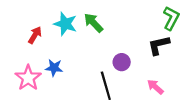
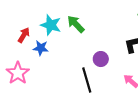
blue star: (54, 68) -> (41, 48), moved

